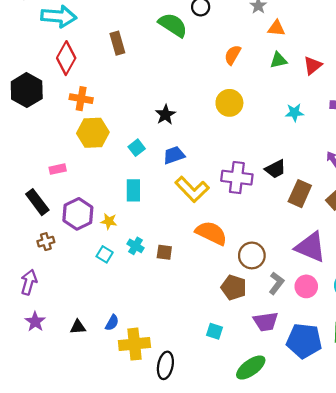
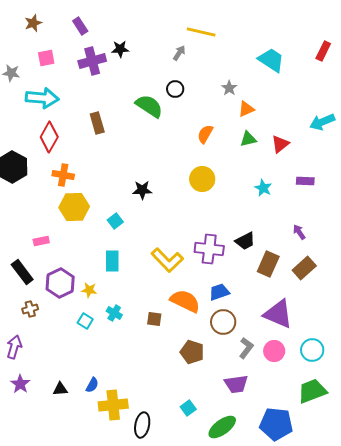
orange triangle: (276, 28) -> (246, 109), turned -30
cyan star: (295, 112) -> (263, 188), turned 30
black star: (165, 115) -> (142, 190), turned 30
blue trapezoid: (174, 155) -> (219, 292), moved
brown square: (164, 252) -> (154, 319), moved
brown pentagon: (234, 287) -> (192, 352), moved
cyan square: (214, 331) -> (188, 408), moved, turned 35
blue pentagon: (304, 341) -> (276, 424), moved

